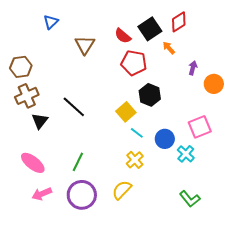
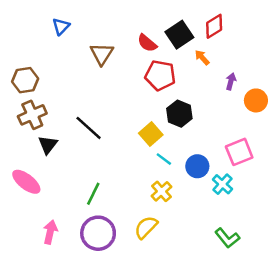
pink ellipse: (33, 163) -> (26, 182), moved
pink arrow: (42, 194) -> (50, 232), turned 126

